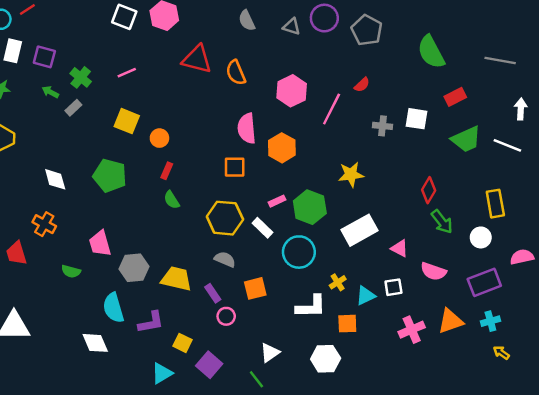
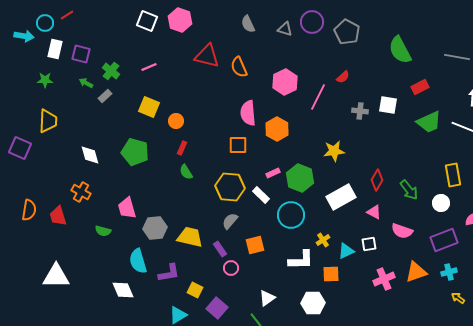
red diamond: (429, 190) -> (377, 180), moved
gray semicircle: (225, 259) -> (230, 221), turned -72

